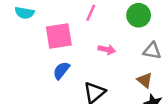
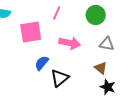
pink arrow: (107, 50) -> (70, 43), size x1.5
blue semicircle: (61, 70) -> (42, 63), moved

